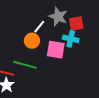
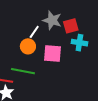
cyan cross: (71, 39) -> (79, 43), moved

